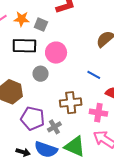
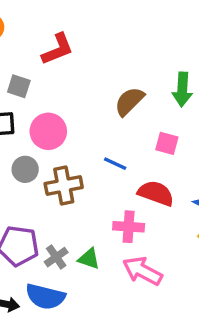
brown cross: (71, 103) -> (64, 186), moved
green triangle: (75, 146) -> (89, 259), moved, size x0.6

